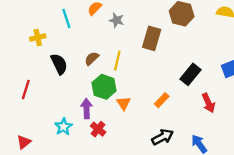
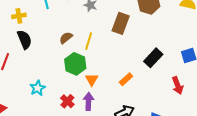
black semicircle: (59, 64) -> (24, 40), moved
red arrow: (208, 103) -> (178, 86), moved
purple arrow: (87, 109) -> (88, 101), moved
cyan star: (63, 127) -> (38, 88), moved

